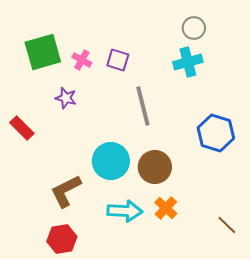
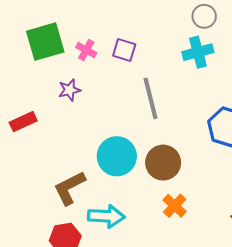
purple star: (66, 98) -> (69, 90), turned -30
red rectangle: (22, 128) -> (23, 122), turned -70
cyan arrow: (125, 211) -> (106, 216), moved

